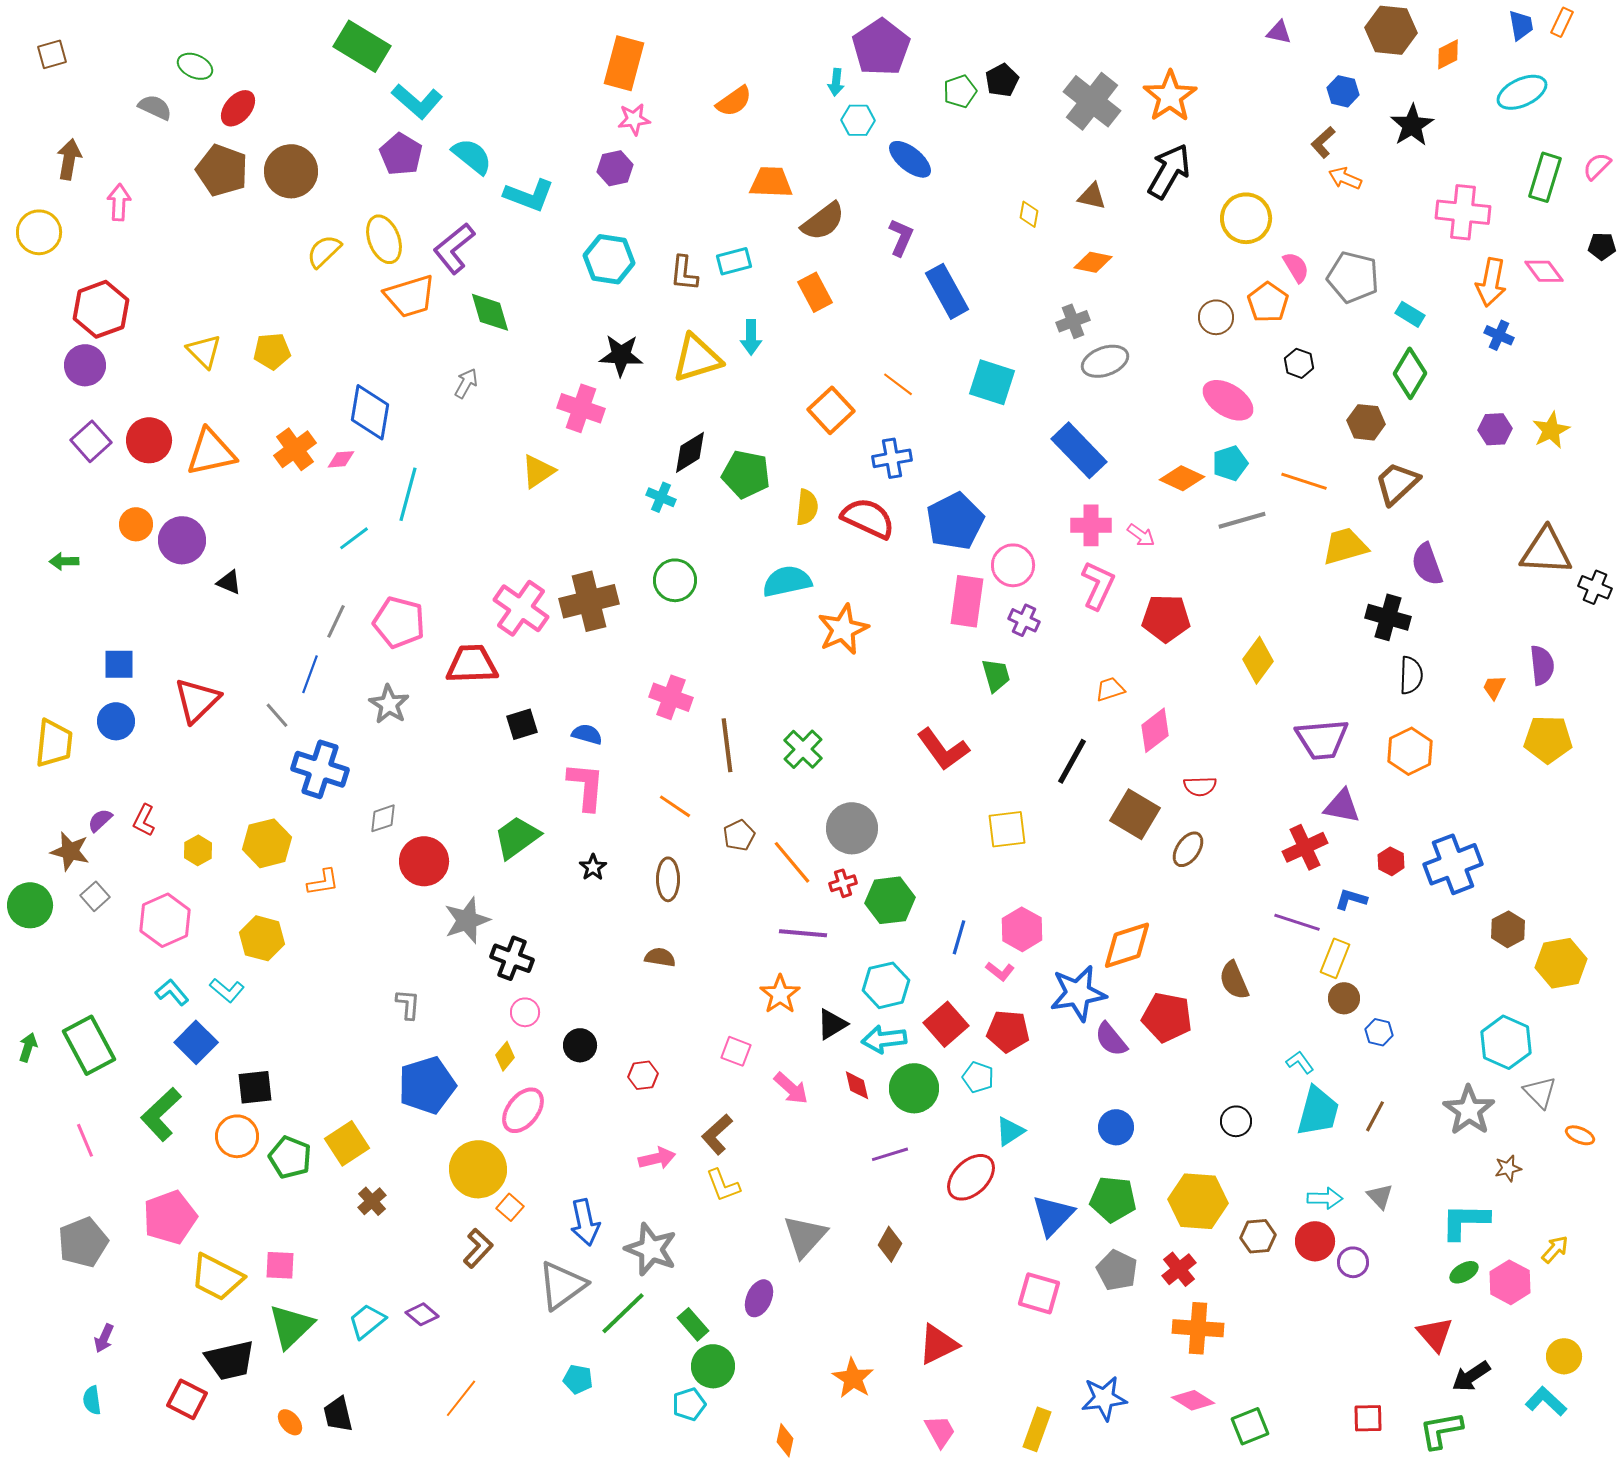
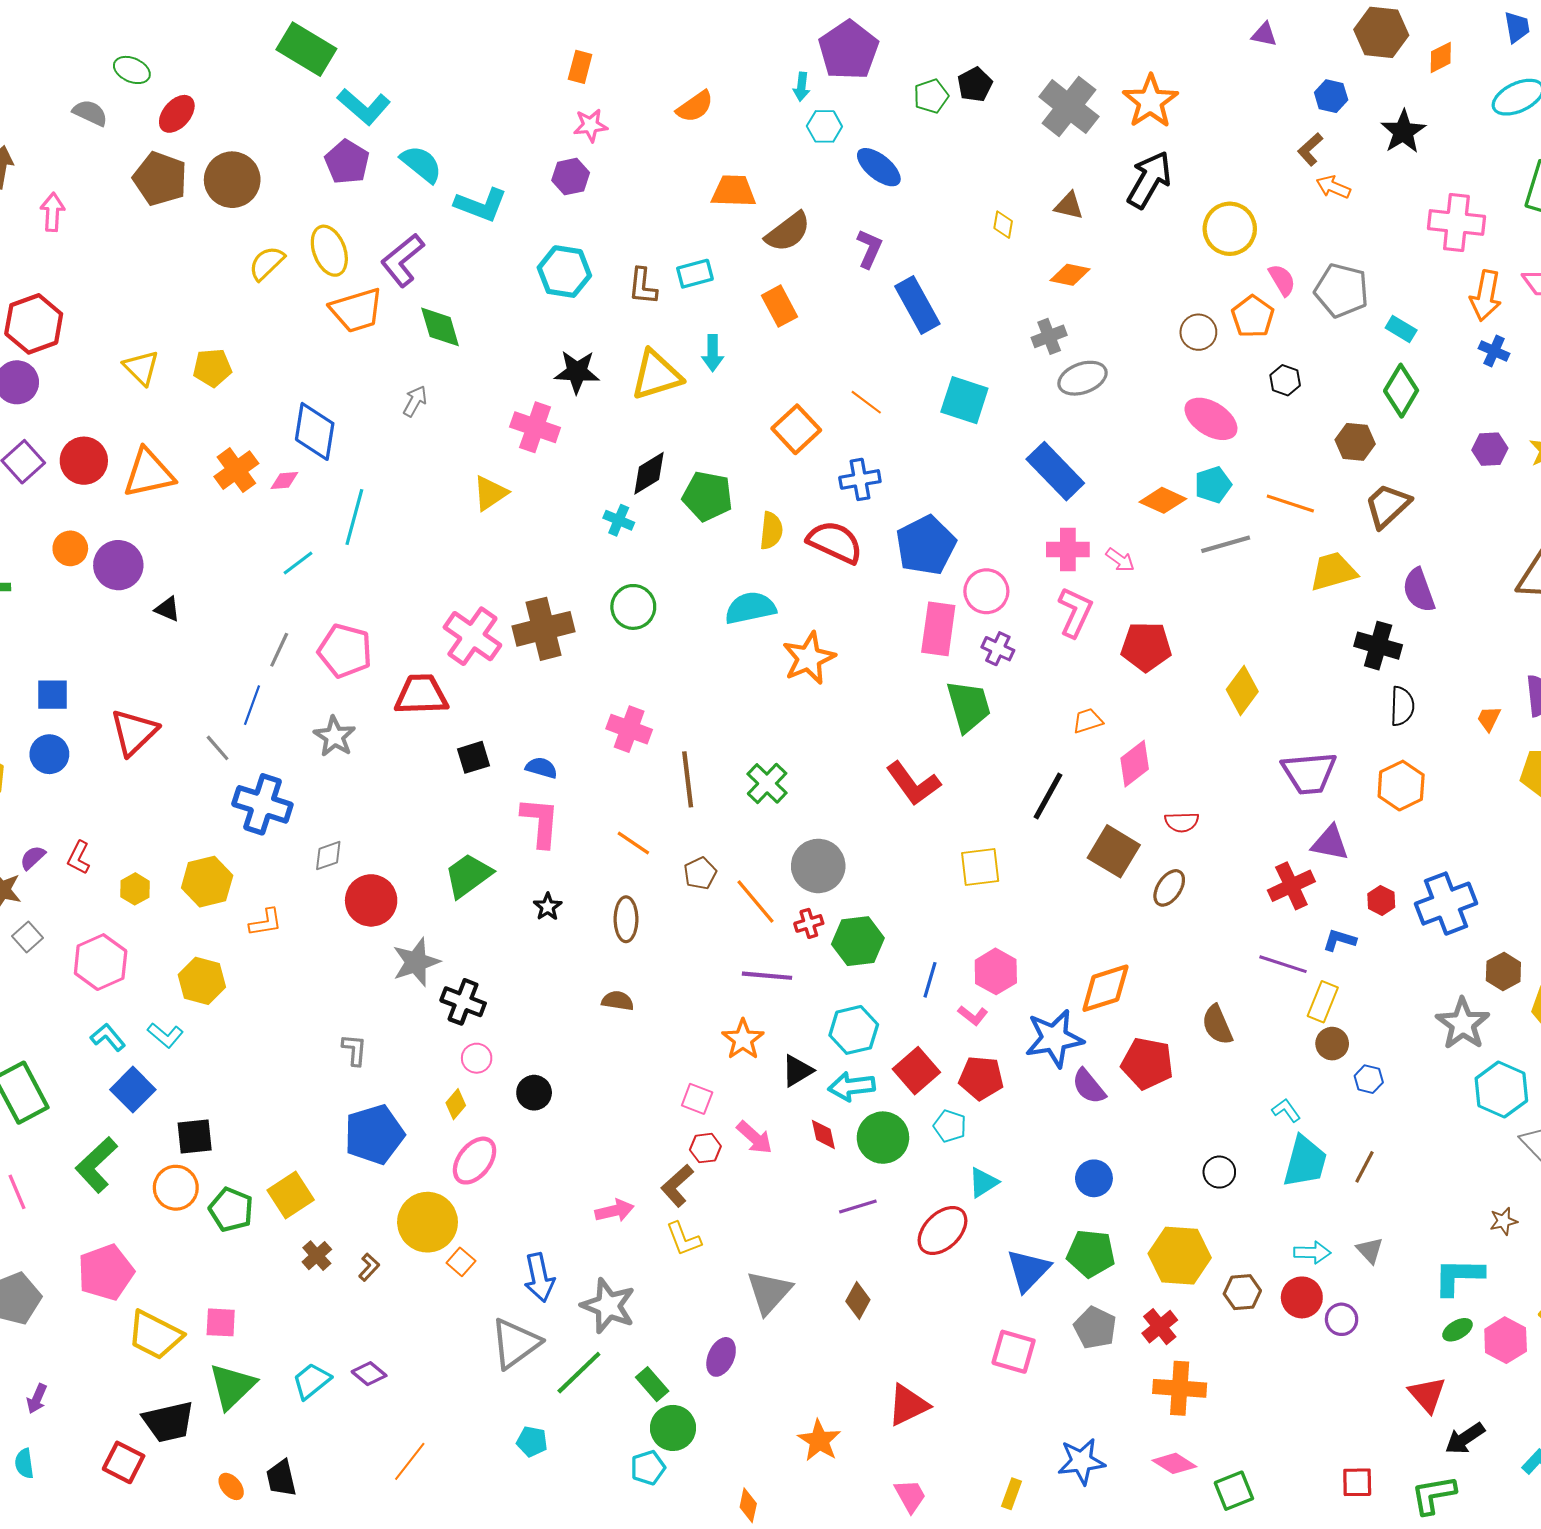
orange rectangle: (624, 63) -> (580, 67), size x0.6
green trapezoid: (996, 675) -> (969, 706), size x1.5
red hexagon: (643, 1075) -> (705, 1148), moved
gray star: (1469, 1110) -> (1463, 1024), moved
brown L-shape: (478, 1248) -> (369, 1267), moved, size x0.7
yellow rectangle: (1037, 1429) -> (1011, 1494), size x0.7

